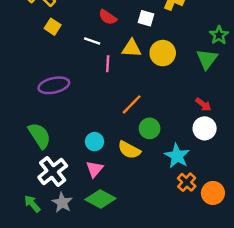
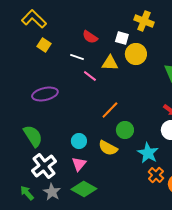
yellow circle: (163, 53) -> (136, 54), moved
pink line: (108, 64) -> (90, 76), turned -56

